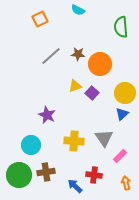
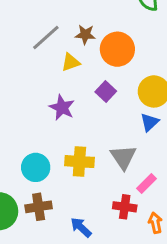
yellow triangle: (75, 86) -> (71, 62), moved
purple star: (47, 115) -> (62, 108), moved
cyan circle: (31, 145) -> (36, 167), moved
red cross: (94, 175) -> (125, 207), moved

